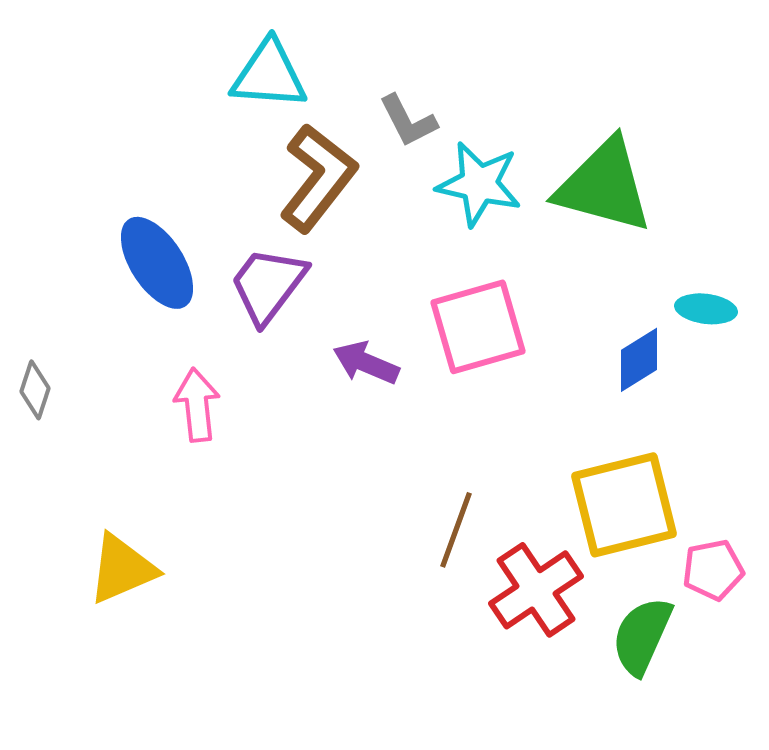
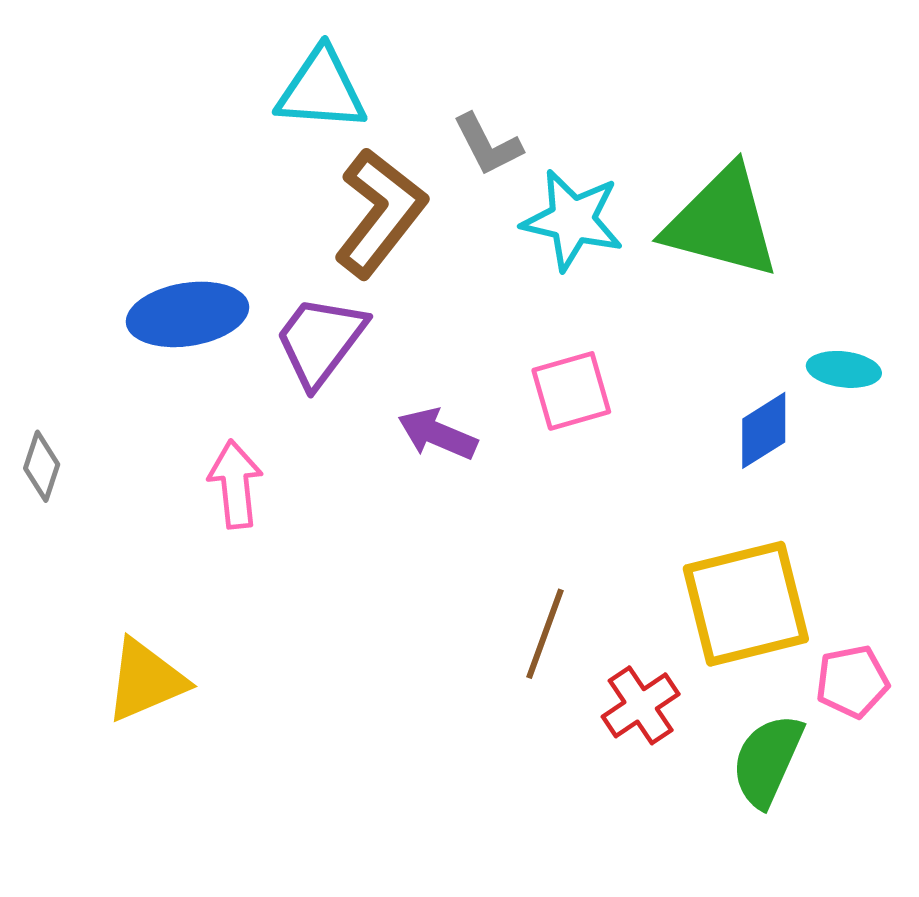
blue ellipse: (157, 263) -> (188, 314), turned -66
pink square: (478, 327) -> (571, 391), size x0.7
red cross: (536, 590) -> (641, 705), size x0.7

